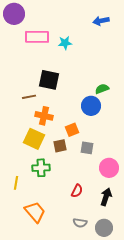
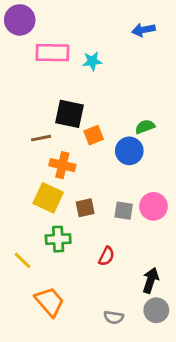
orange square: (72, 130) -> (94, 135), moved
pink circle: (109, 168) -> (153, 206), moved
yellow line: (16, 183) -> (23, 260), turned -56
red semicircle: (77, 191) -> (107, 256), moved
gray circle: (104, 228) -> (156, 310), moved

